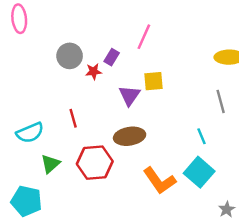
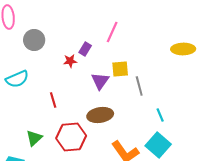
gray circle: (70, 56) -> (34, 40), moved
gray line: (221, 101) -> (139, 86), moved
cyan semicircle: (30, 133) -> (17, 79), moved

